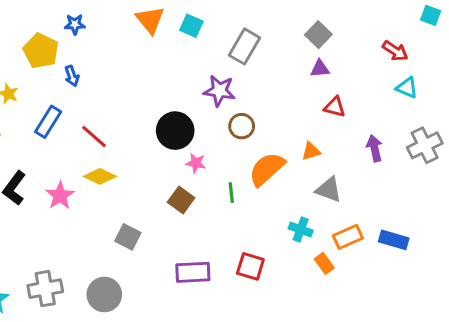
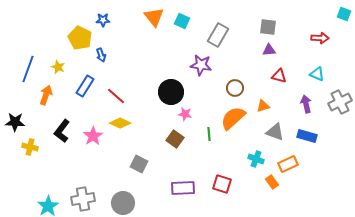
gray square: (318, 35) -> (268, 27), turned -36
red arrow: (395, 51) -> (320, 38), turned -30
cyan triangle: (407, 88) -> (317, 74), moved
brown circle: (242, 126) -> (235, 88), moved
blue rectangle: (394, 240) -> (307, 136), moved

